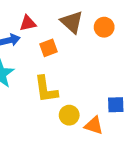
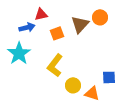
brown triangle: (72, 22) -> (80, 24), moved, turned 30
yellow L-shape: (46, 89) -> (55, 65), turned 45

